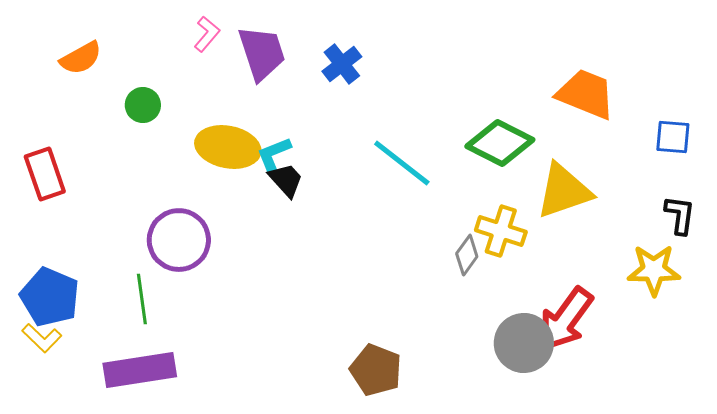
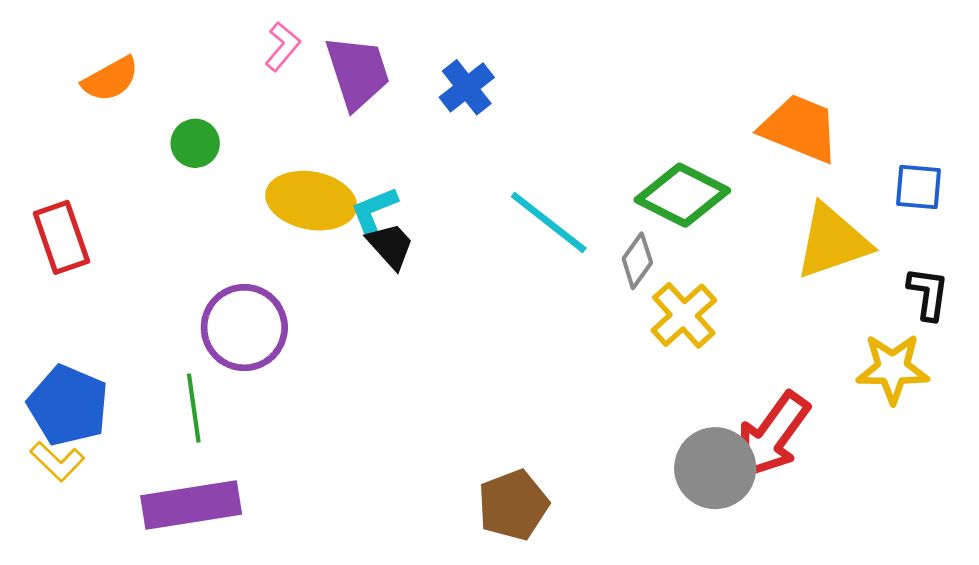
yellow triangle: (564, 191) -> (833, 242), moved
yellow cross: (501, 231) -> (684, 315), turned 30
gray diamond: (467, 255) -> (637, 261), moved
brown pentagon: (376, 370) -> (513, 505), turned 30

